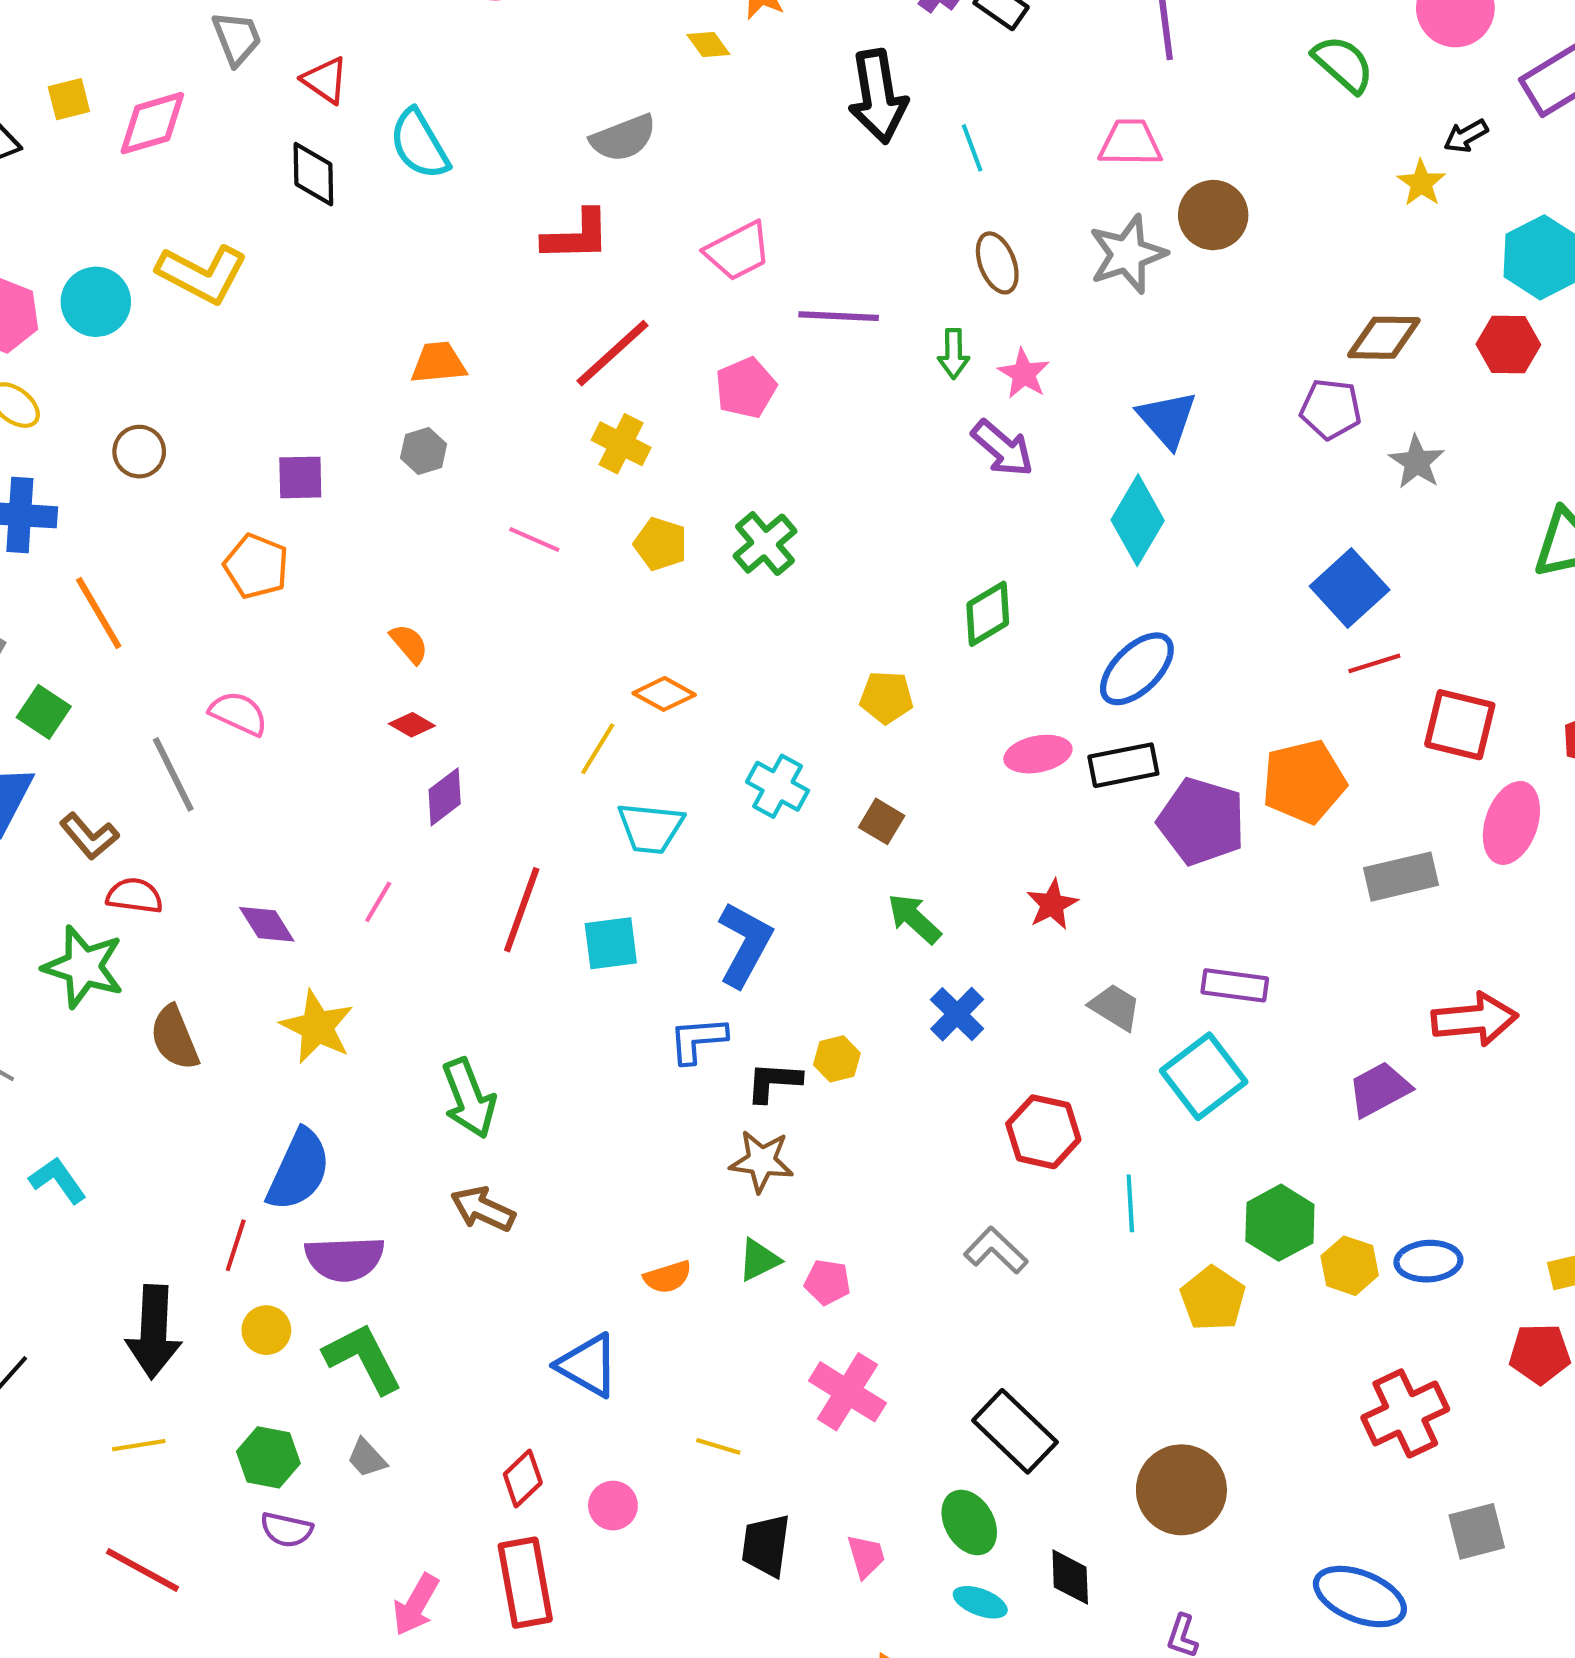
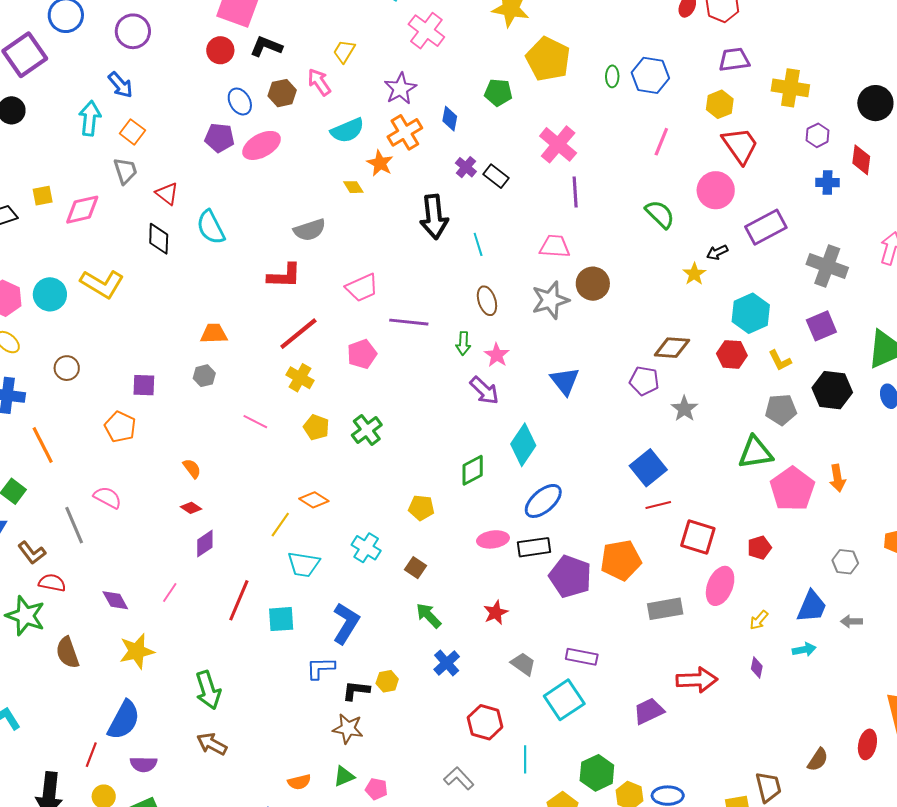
cyan diamond: (1138, 520) -> (523, 445), moved
yellow star: (317, 1027) -> (137, 651), turned 30
purple semicircle: (345, 1259) -> (144, 764), size x0.7

